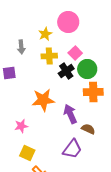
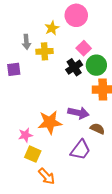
yellow cross: (49, 56) -> (44, 51), moved
orange star: (43, 100) -> (50, 122), moved
purple arrow: (70, 114) -> (78, 113), turned 126
pink star: (21, 126) -> (25, 135), moved

